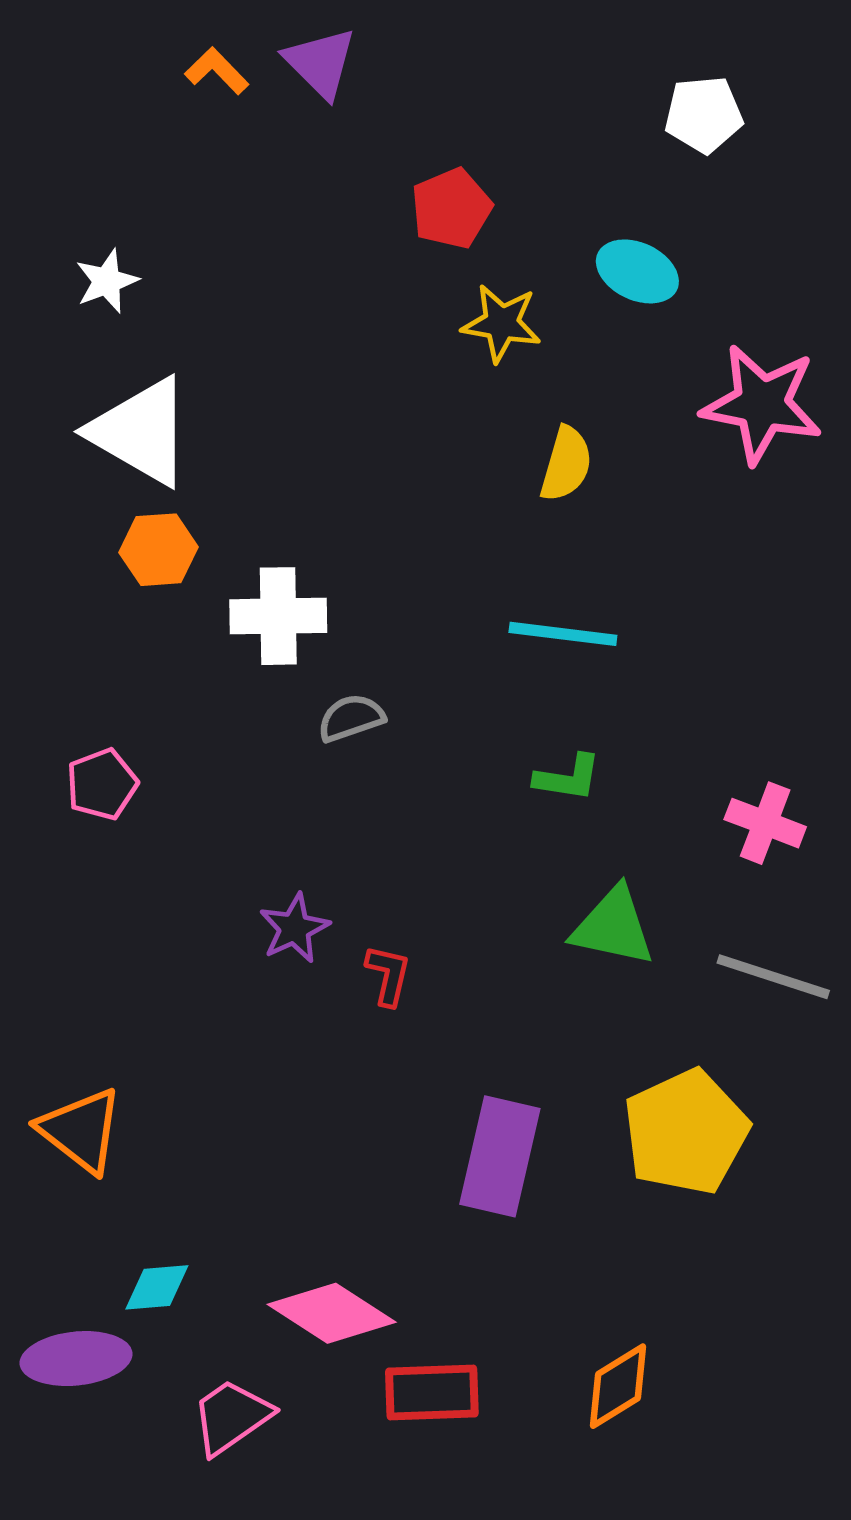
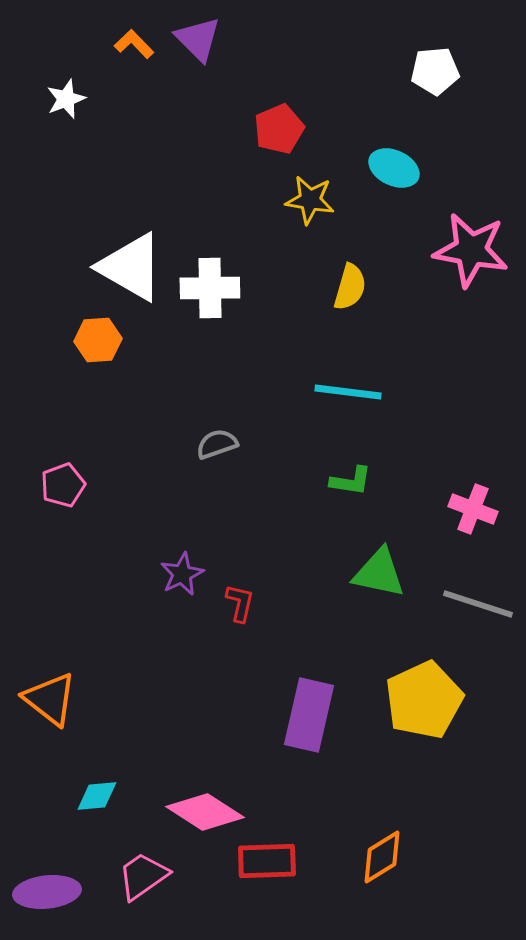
white star: (107, 281) -> (66, 99), moved
white triangle: (141, 432) -> (131, 267), moved
white cross: (278, 616) -> (210, 288), moved
purple ellipse: (76, 1359) -> (47, 892), moved

